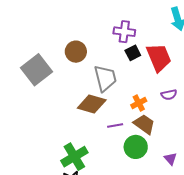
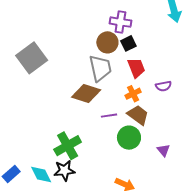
brown circle: (76, 52) -> (107, 42), moved
red trapezoid: (159, 57) -> (136, 68), moved, size x0.7

